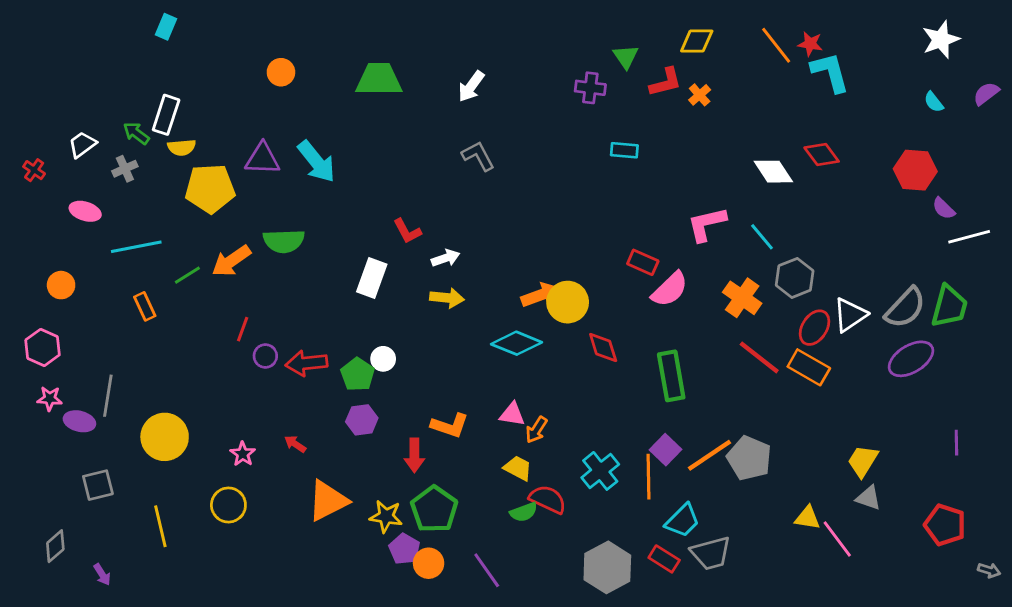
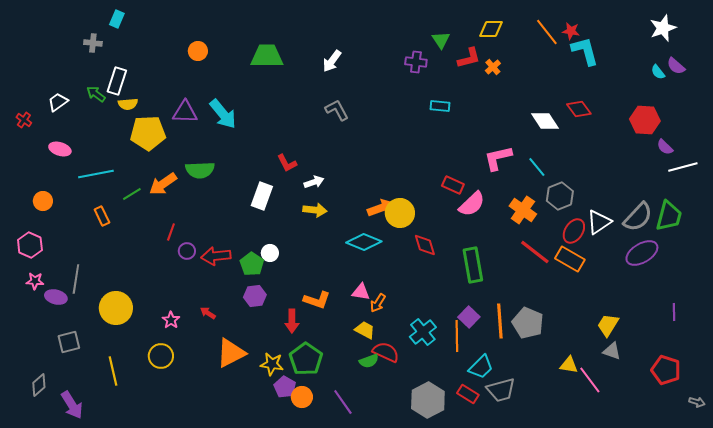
purple semicircle: (986, 93) -> (676, 66), moved, turned -102
gray cross: (125, 169) -> (93, 43), moved, turned 30
orange line: (709, 455) -> (500, 321), turned -60
purple arrow: (102, 575) -> (72, 405), size x1.8

